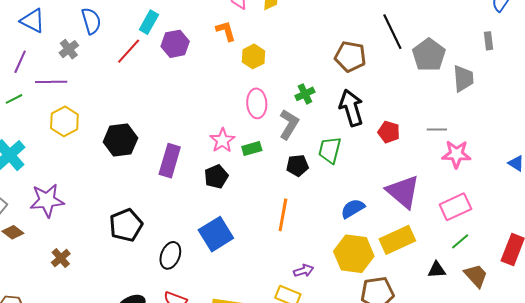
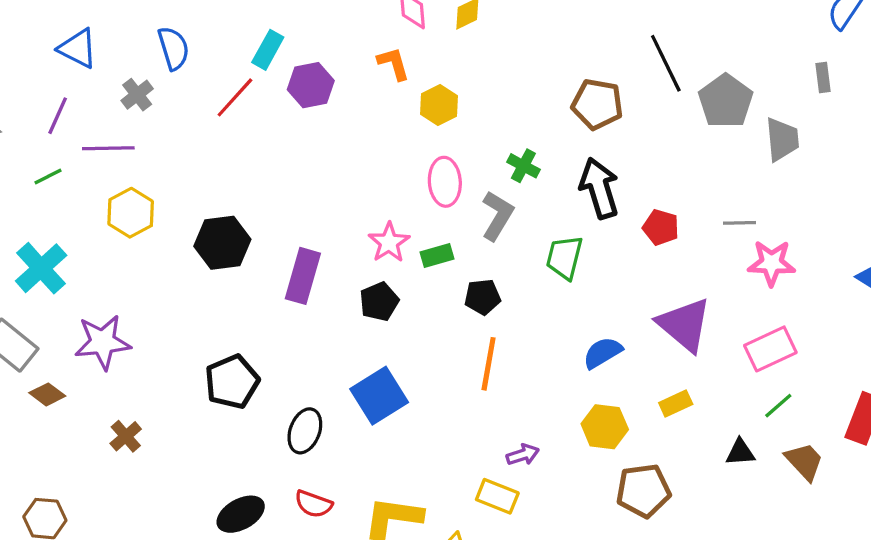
green cross: (305, 94) -> (523, 166), turned -36
black pentagon: (297, 166) -> (482, 297), moved
yellow rectangle: (397, 240) -> (676, 404), size x0.6
yellow hexagon: (354, 254) -> (605, 427), size x0.7

